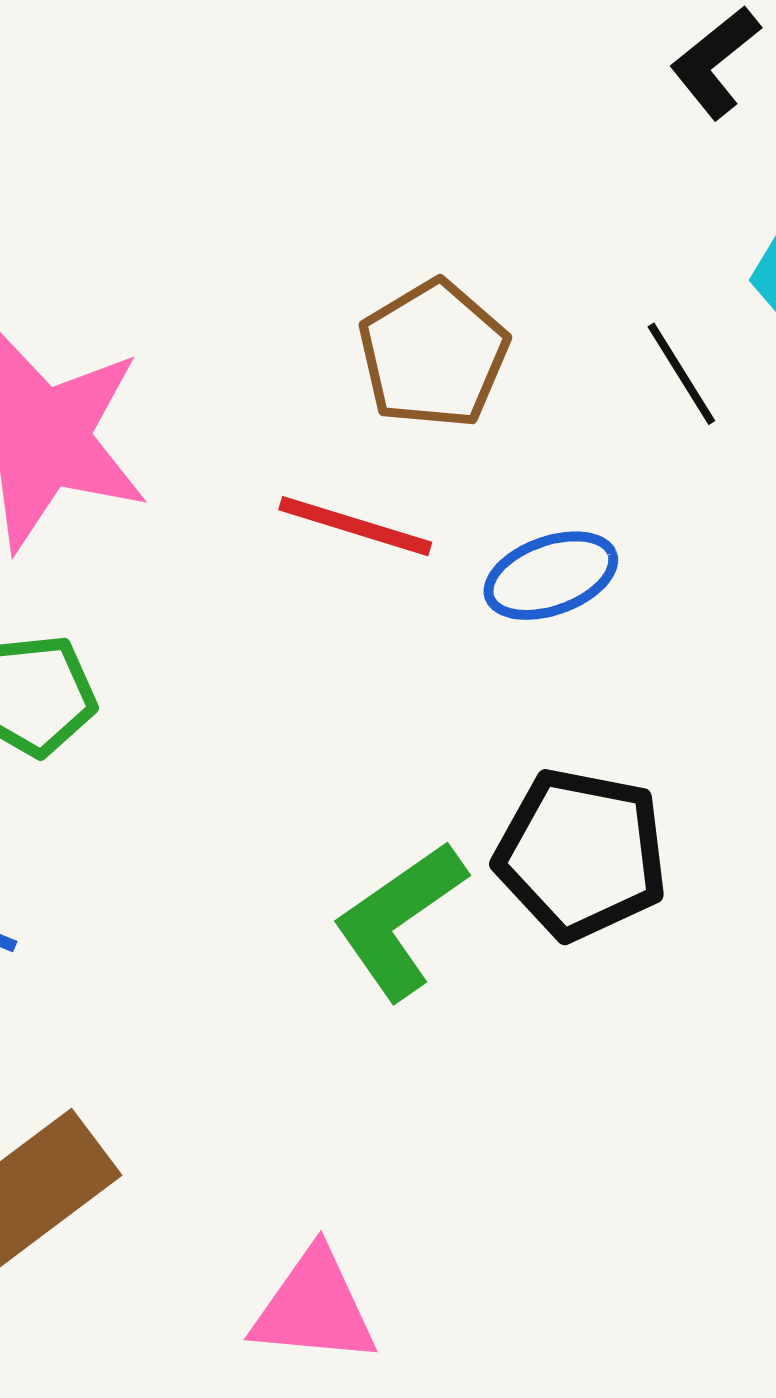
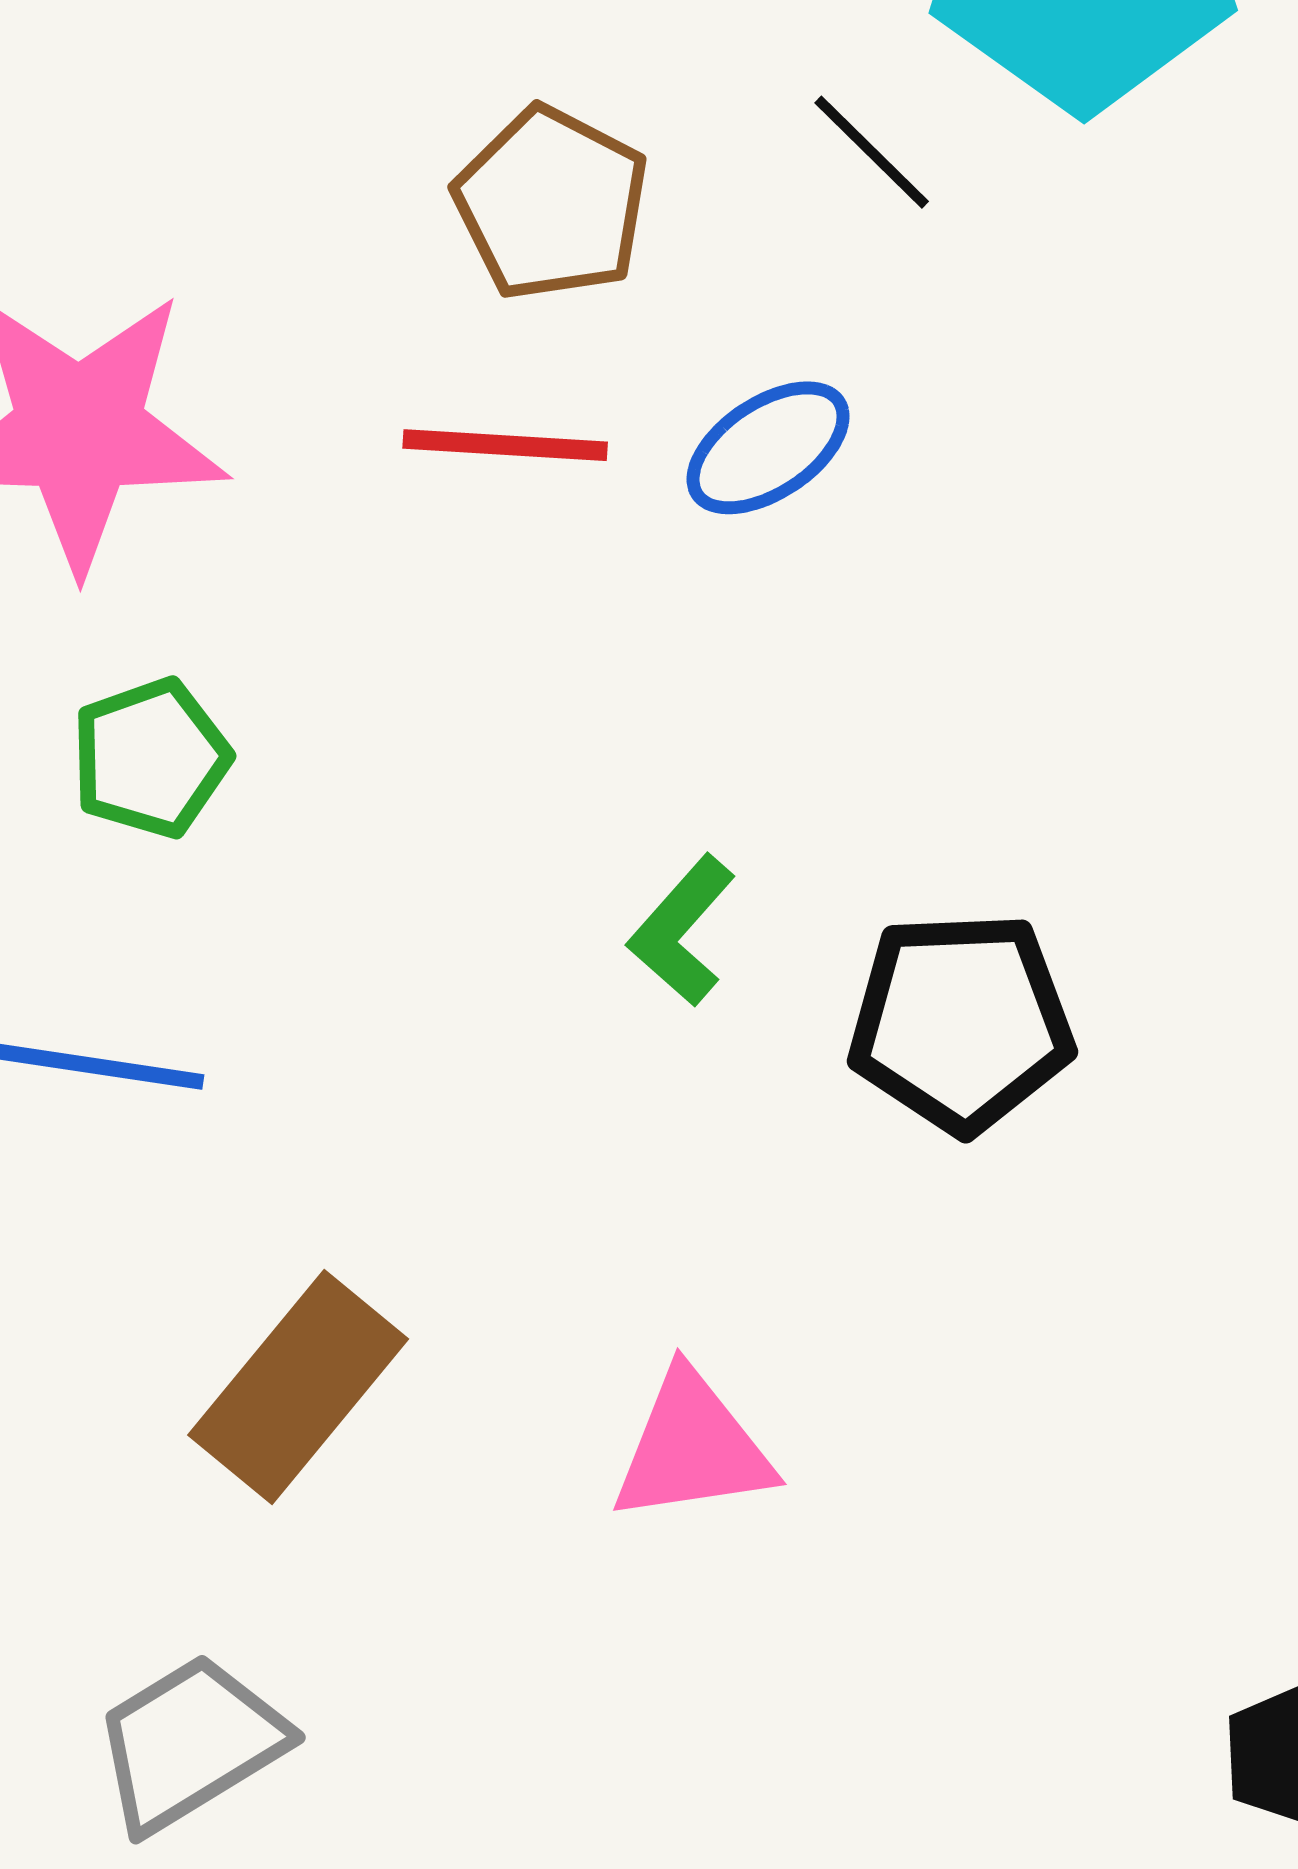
black pentagon: (581, 854) -> (961, 1022), moved
green L-shape: (399, 920) -> (682, 931), size x0.7

